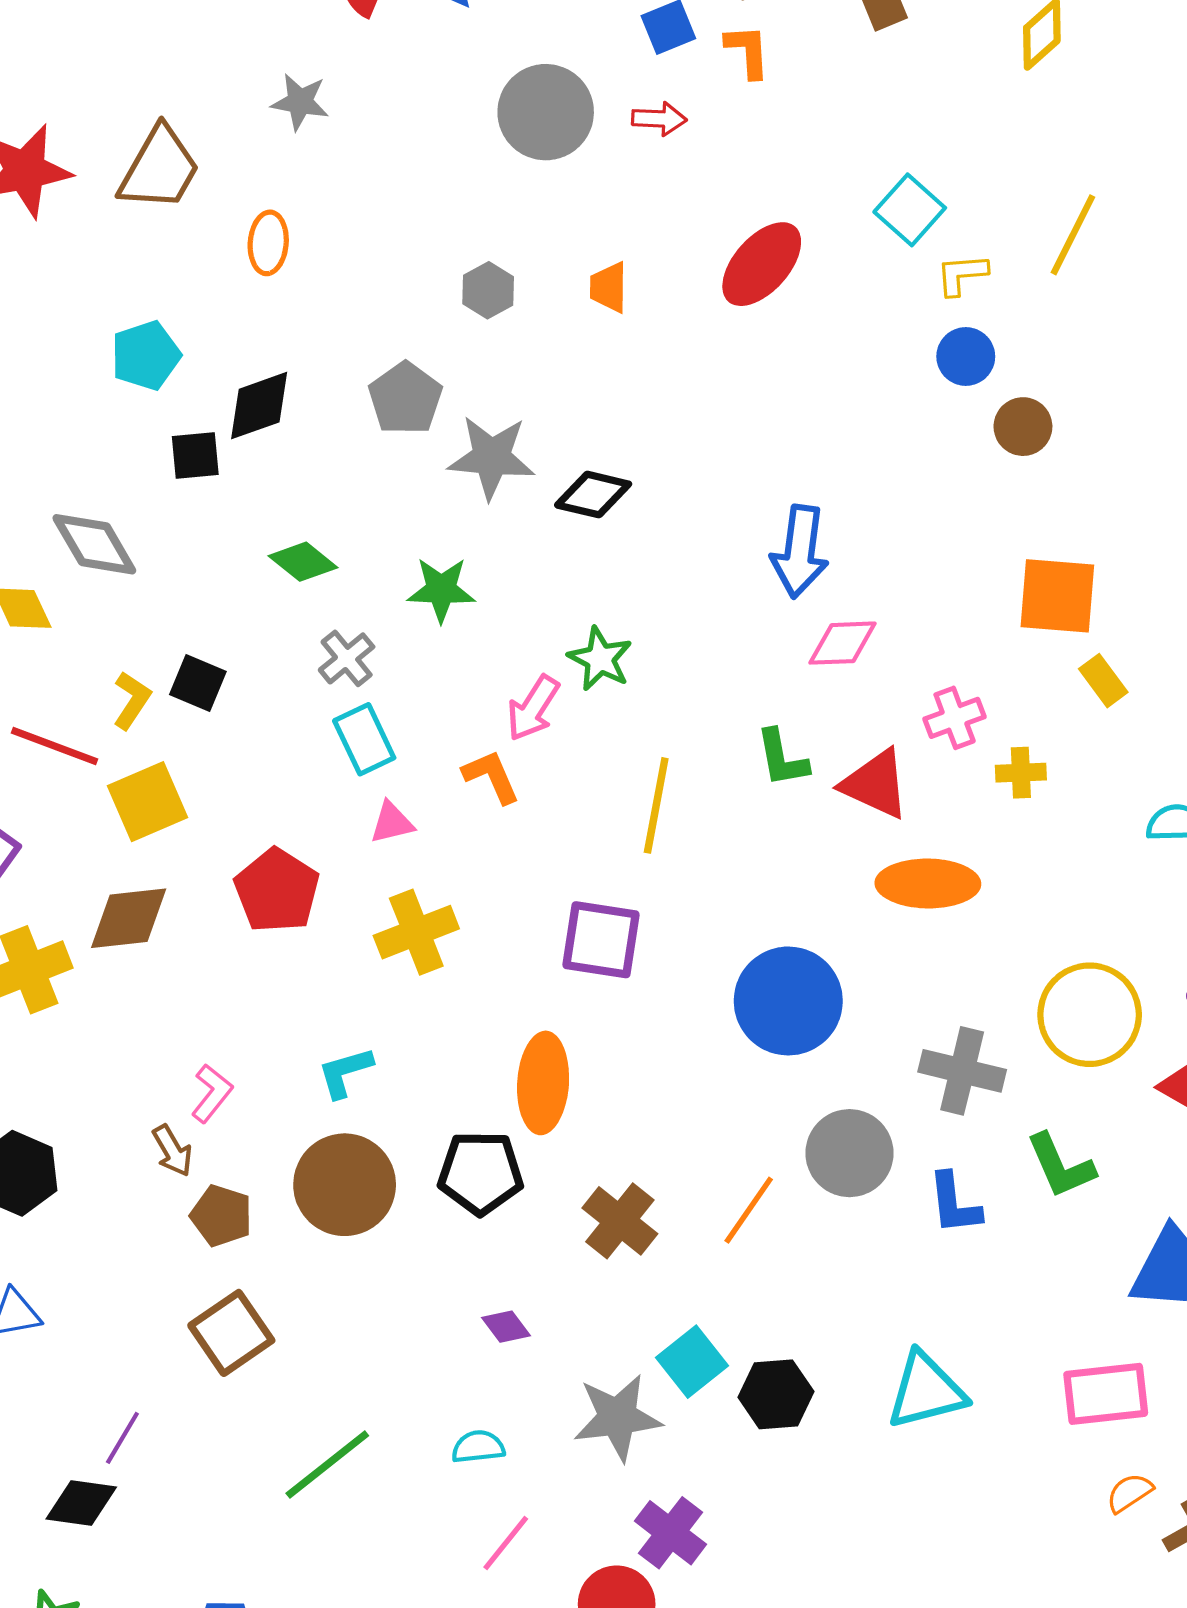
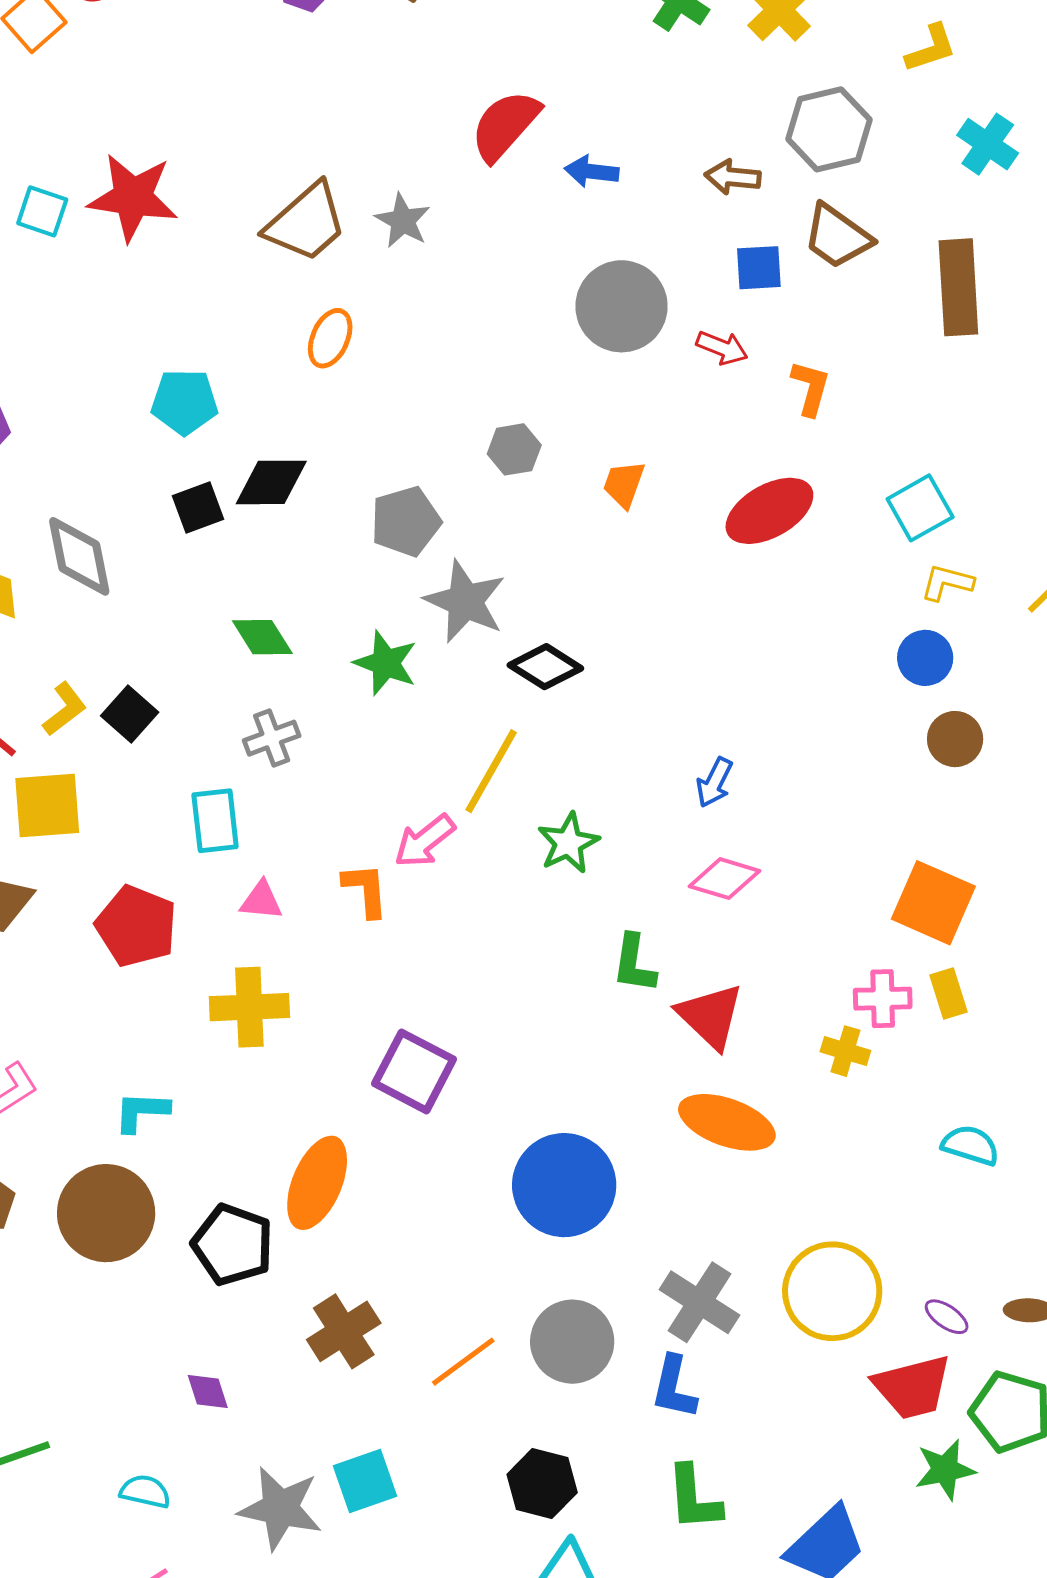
orange L-shape: (748, 51) -> (811, 388), moved
brown trapezoid: (159, 169) -> (306, 223), moved
black square: (195, 455) -> (198, 508), turned -34
blue arrow: (800, 552) -> (714, 782), size x0.6
green star: (441, 590) -> (386, 663), moved
green star: (600, 659) -> (568, 843), moved
pink cross: (955, 718) -> (883, 999), moved
cyan rectangle: (364, 739) -> (215, 821), moved
yellow line: (656, 805) -> (491, 771), moved
red pentagon: (277, 891) -> (136, 926), turned -30
green L-shape: (1061, 1166) -> (694, 1498), moved
blue L-shape: (954, 1204) -> (674, 1387), moved
black hexagon: (776, 1394) -> (542, 1484), moved

